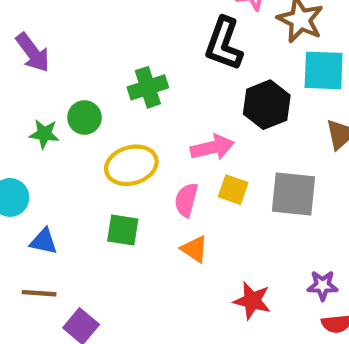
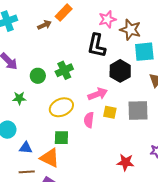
green circle: (84, 117) -> (38, 76), moved
orange triangle: (194, 249) -> (50, 158), moved, size x1.5

